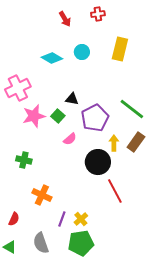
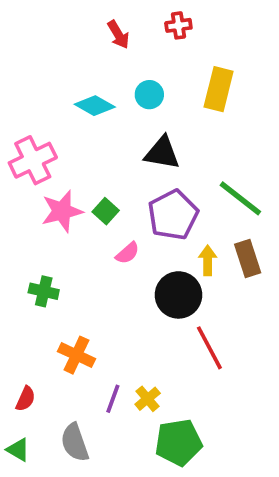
black triangle: (72, 99) -> (162, 153), moved, size x1.5
brown rectangle: (136, 142) -> (248, 259), turned -54
green pentagon: (81, 243) -> (178, 442), moved

